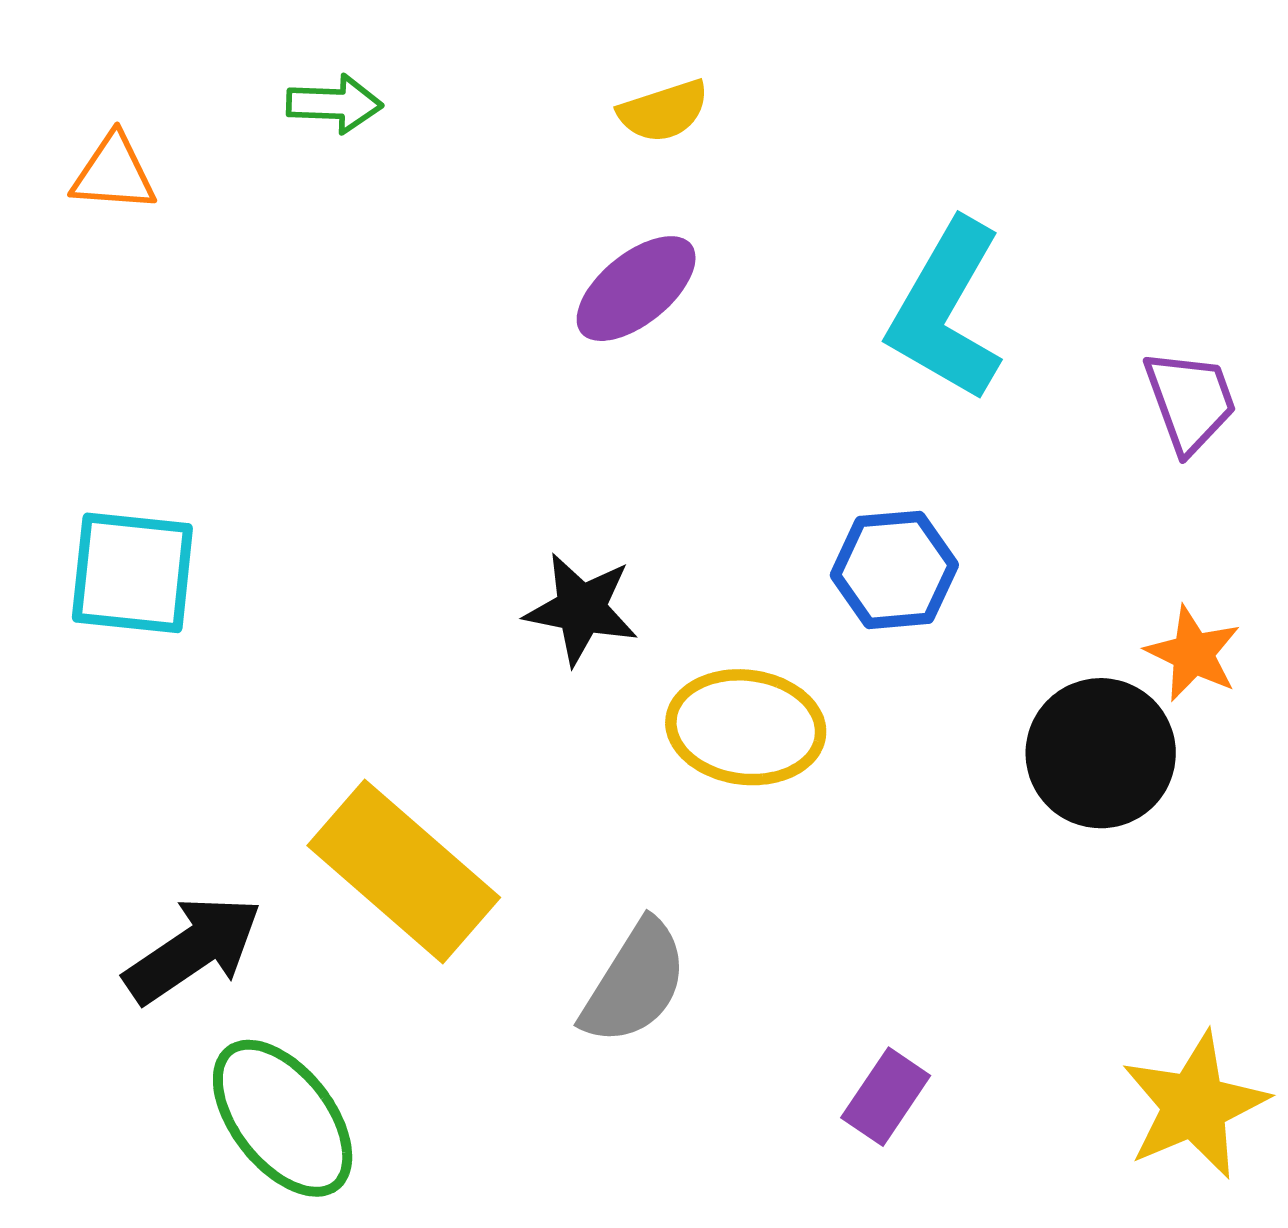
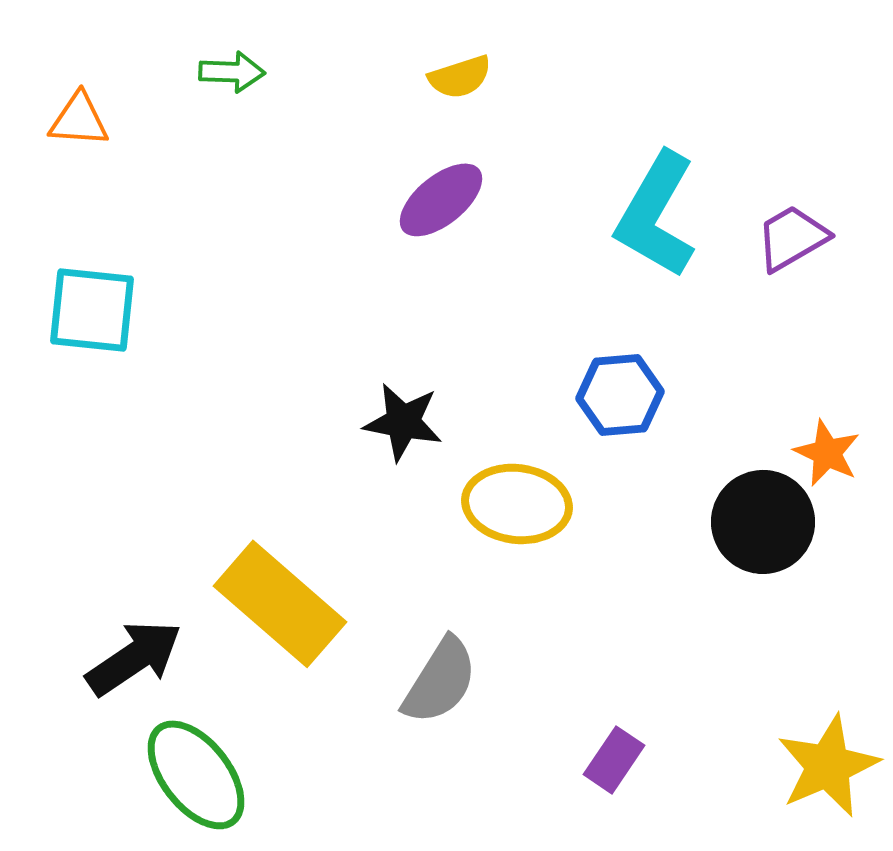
purple trapezoid: (1190, 401) -> (792, 238), moved, turned -100
cyan square: (132, 573) -> (92, 310), moved

